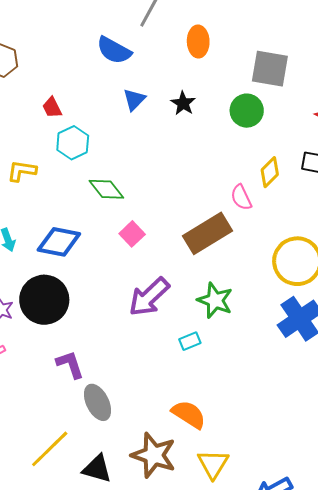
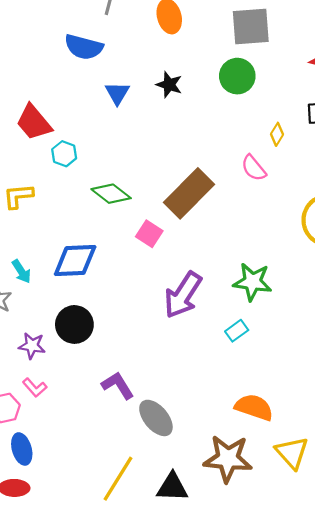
red trapezoid: (52, 108) -> (34, 122), size x1.6
cyan hexagon: (73, 143) -> (64, 154), size x0.7
yellow diamond: (270, 172) -> (277, 134), size x0.7
brown rectangle: (208, 233) -> (189, 193), moved
black circle: (44, 300) -> (74, 324), size x0.7

